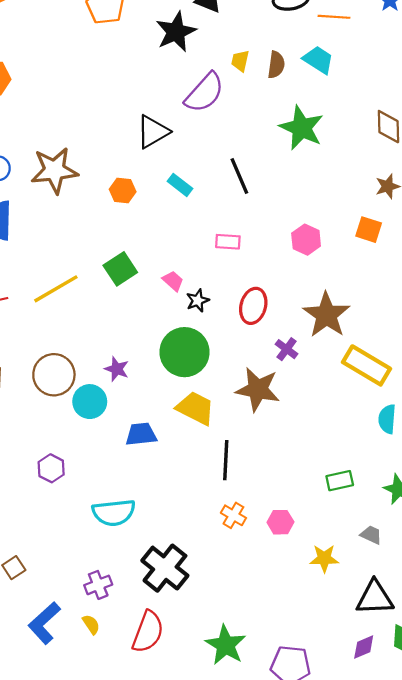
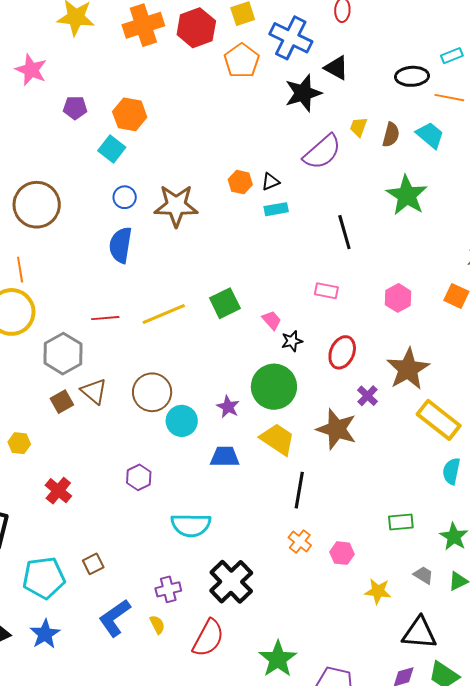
black triangle: (153, 132) -> (270, 182), size x0.6
cyan rectangle: (180, 185) -> (276, 209), moved, turned -55
orange hexagon: (123, 190) -> (240, 182), moved
purple star: (117, 369) -> (228, 407), moved

